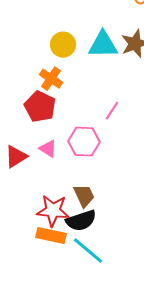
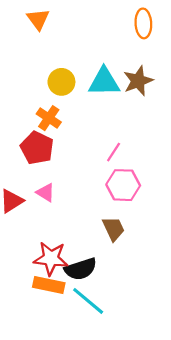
pink hexagon: (84, 142) -> (123, 185), moved
brown trapezoid: (84, 196) -> (114, 229), moved

